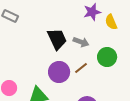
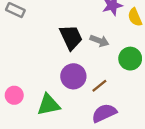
brown line: (81, 68) -> (99, 86), moved

